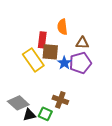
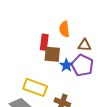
yellow rectangle: (33, 60) -> (35, 87), moved, turned -35
purple pentagon: (80, 63) -> (82, 65), turned -30

